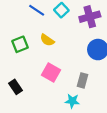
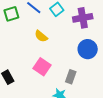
green square: (20, 44) -> (11, 14), moved

